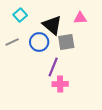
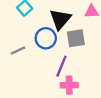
black triangle: (52, 25) -> (60, 19), turned 30
gray line: (12, 42) -> (18, 51), moved

